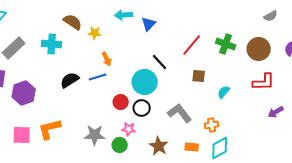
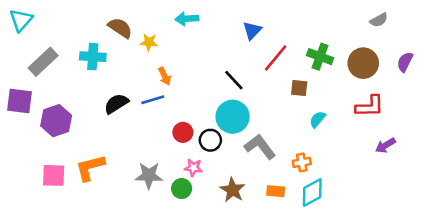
blue triangle: (149, 24) -> (252, 30), moved
brown square: (199, 76) -> (299, 88), moved
cyan circle: (145, 82) -> (233, 117), moved

